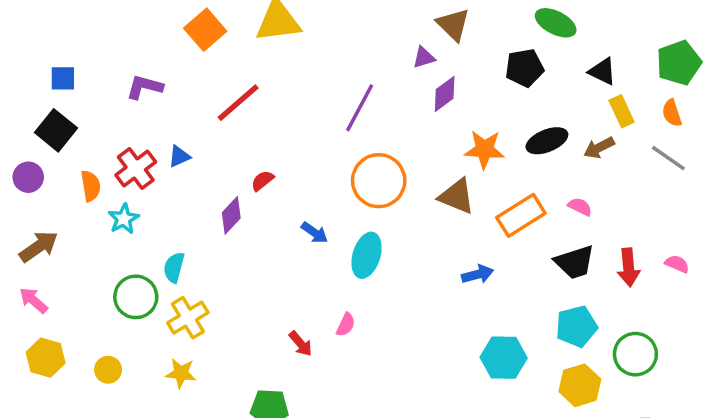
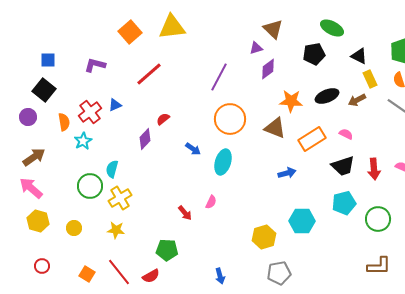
pink arrow: (33, 300) -> (31, 188), size x1.4
yellow hexagon: (580, 385) -> (264, 237), moved

